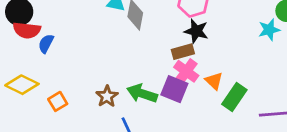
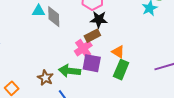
pink cross: (186, 71) -> (83, 48), moved, turned 30
green rectangle: (234, 97) -> (121, 70), moved

